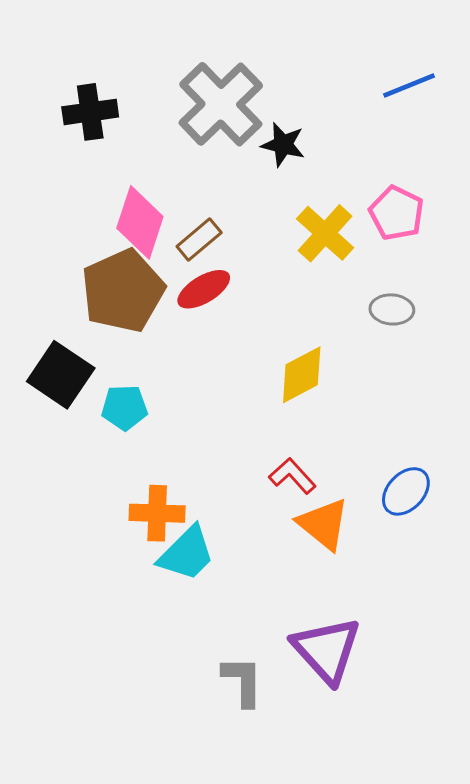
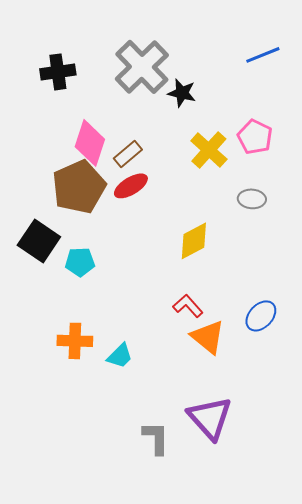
orange cross: (157, 513) -> (75, 341), moved
cyan trapezoid: (187, 554) -> (120, 356), size x0.7

